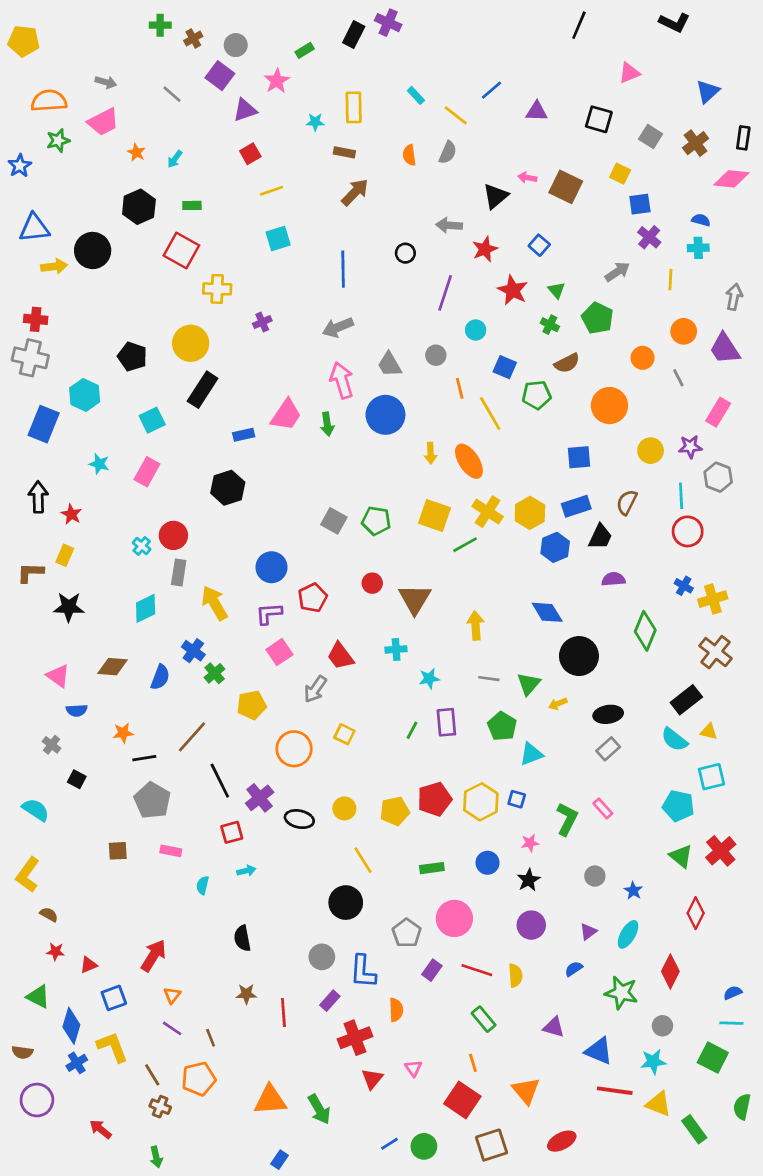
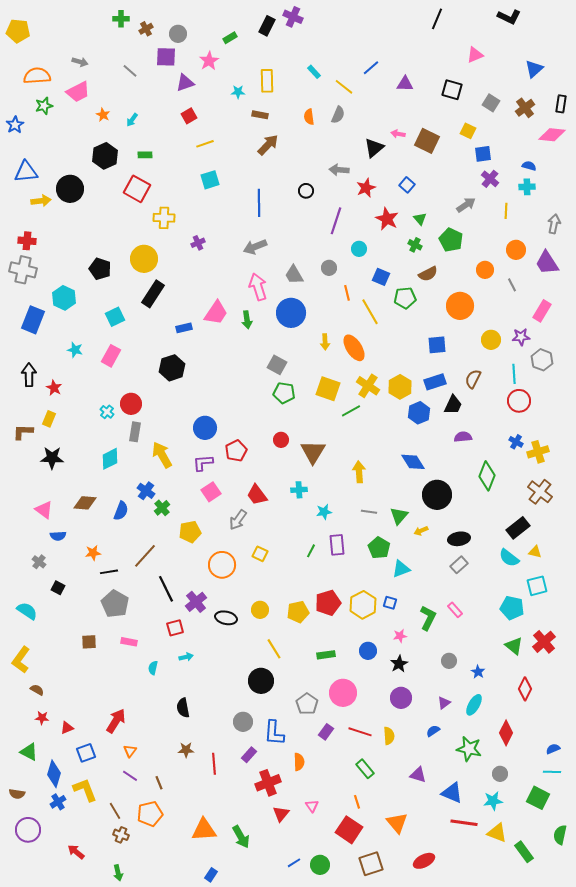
purple square: (220, 76) -> (166, 57), turned -35
gray square: (334, 521) -> (277, 365), moved

